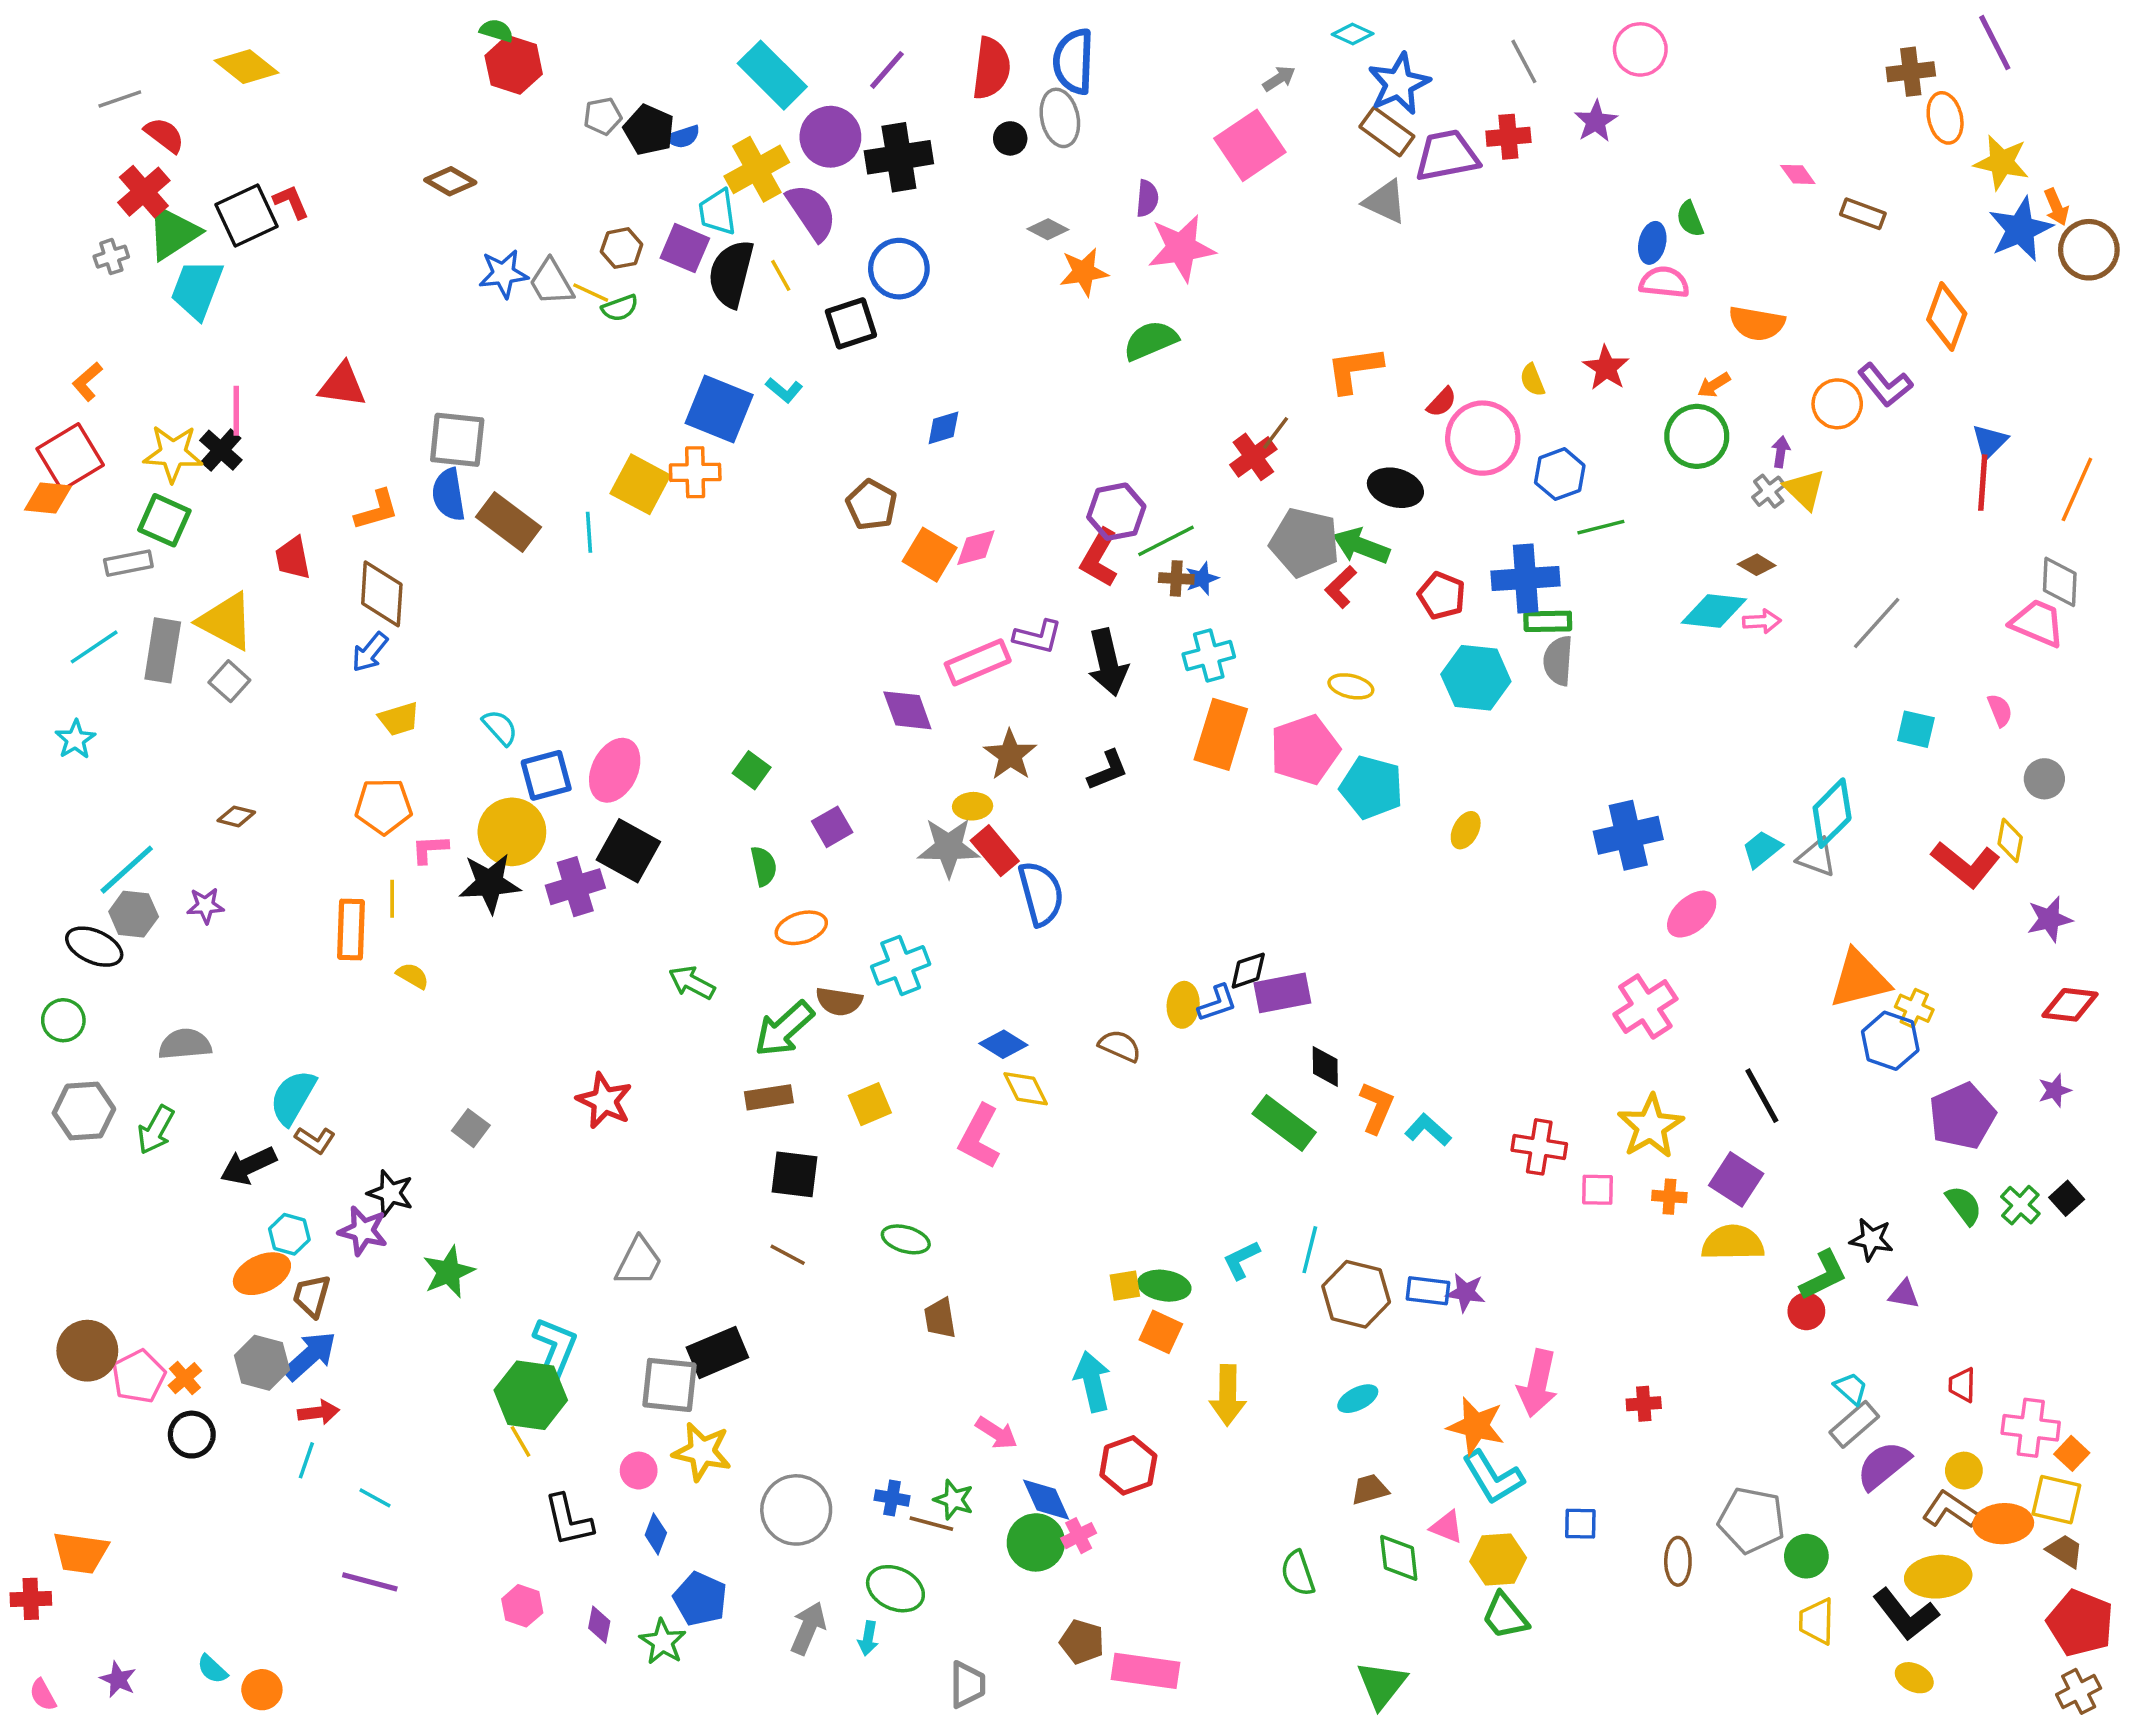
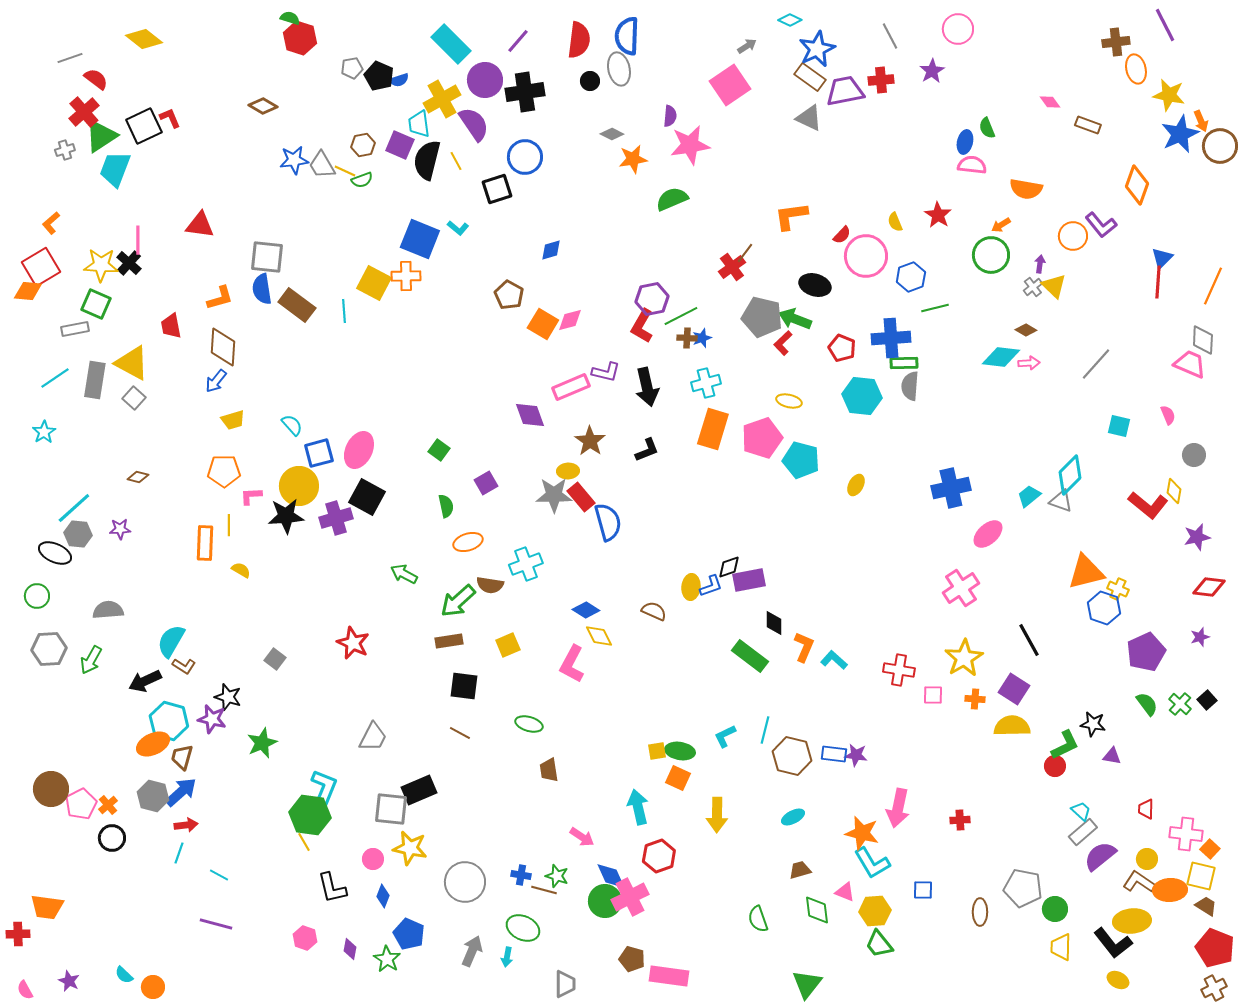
cyan hexagon: (289, 1234) -> (169, 721), size x1.6
pink cross: (1079, 1536) -> (630, 897), size x1.8

